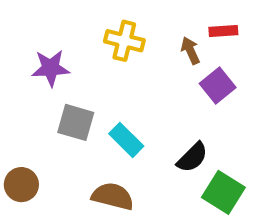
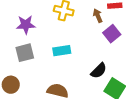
gray square: (76, 122) -> (25, 53), moved, turned -30
cyan rectangle: (126, 140) -> (62, 51), moved, turned -54

